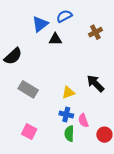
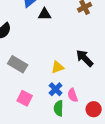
blue cross: (66, 115) -> (56, 89), turned 32
pink square: (29, 132) -> (25, 98), moved

